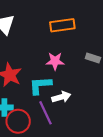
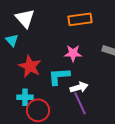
purple line: (46, 113) -> (80, 103), moved

